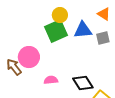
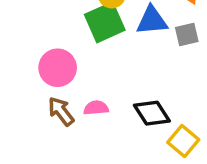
brown arrow: (14, 67) -> (61, 111), moved

